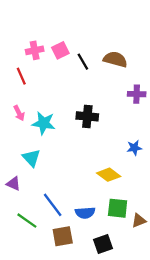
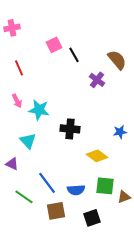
pink cross: (35, 50) -> (12, 28), moved
brown semicircle: (115, 59) -> (117, 60), moved, turned 35
purple cross: (137, 94) -> (97, 80), moved, turned 35
black cross: (87, 116) -> (70, 129), moved

